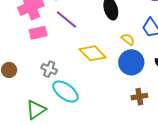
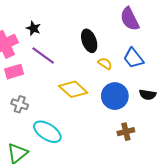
yellow semicircle: (128, 39) -> (105, 64), moved
gray cross: (49, 69) -> (20, 104), moved

